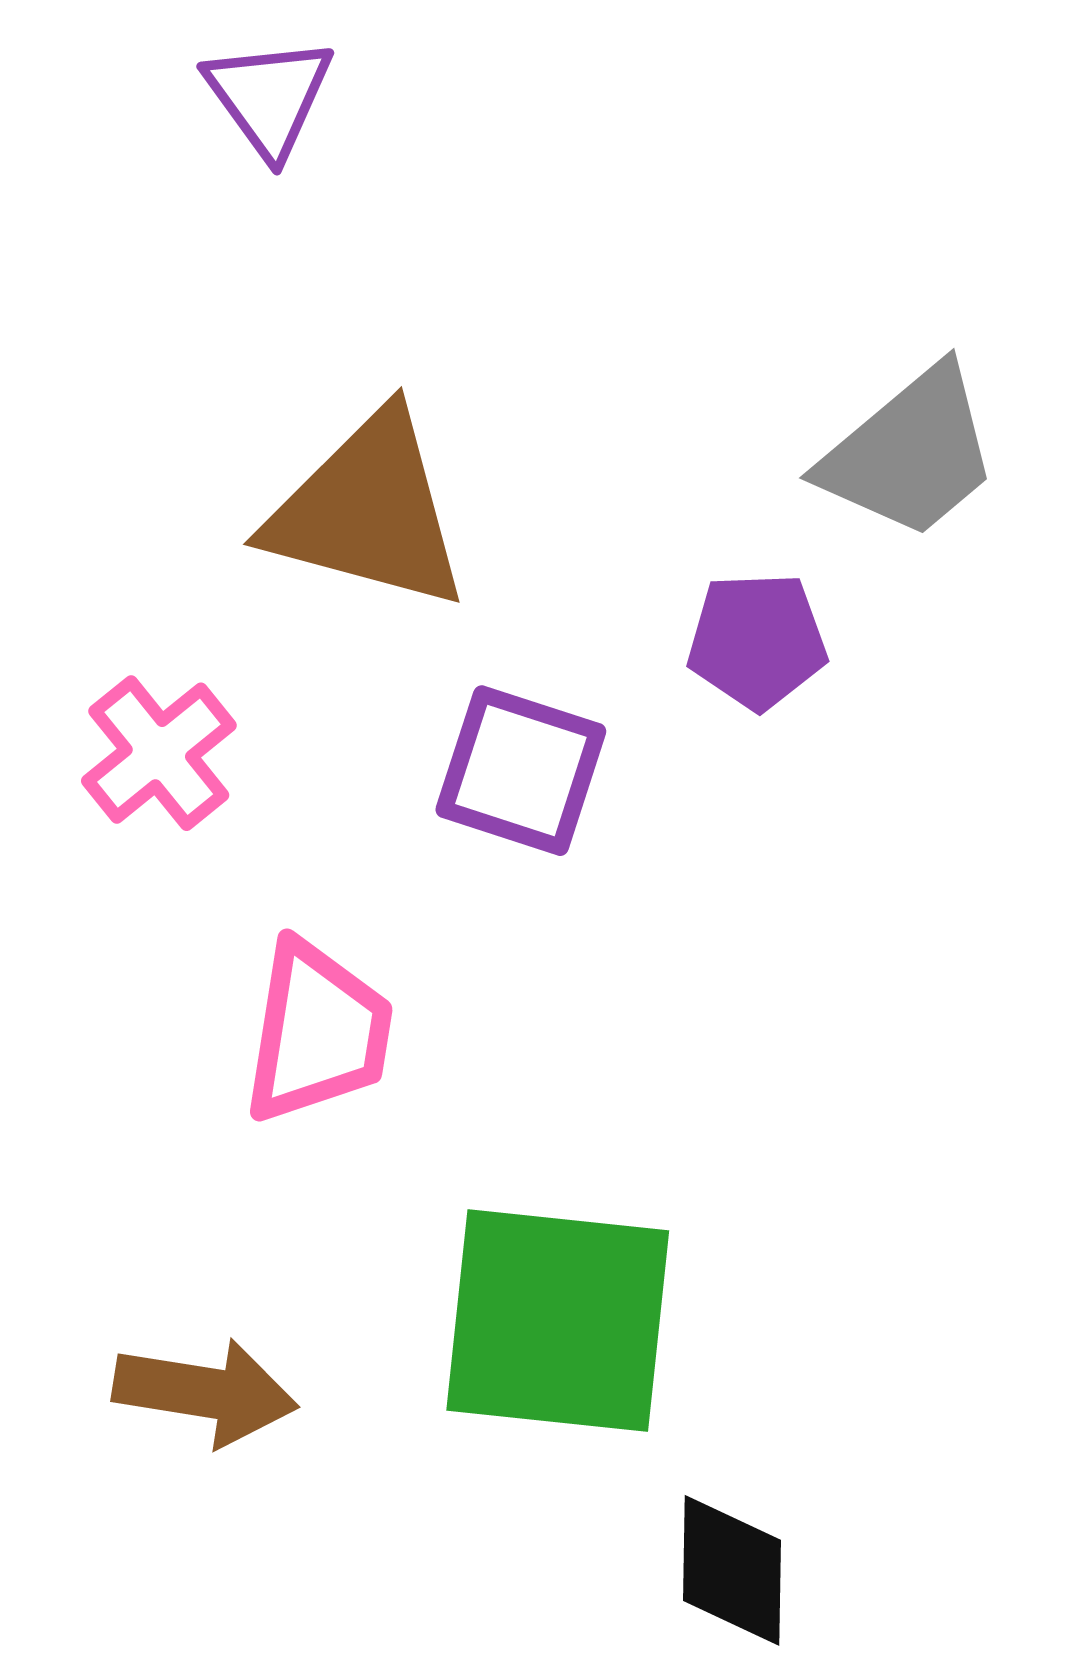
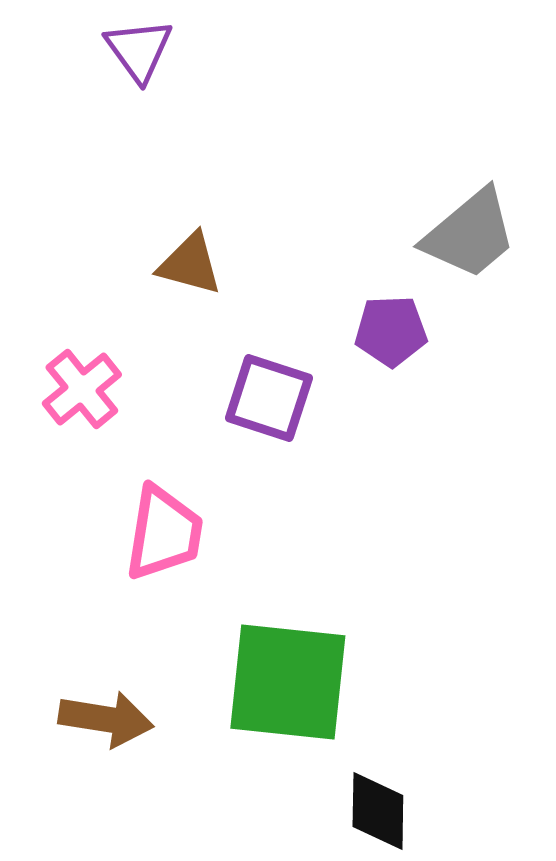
brown triangle: (368, 511) -> (190, 264), size x0.6

